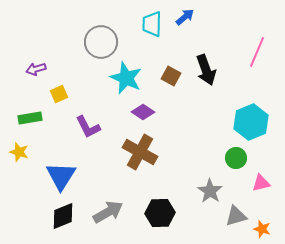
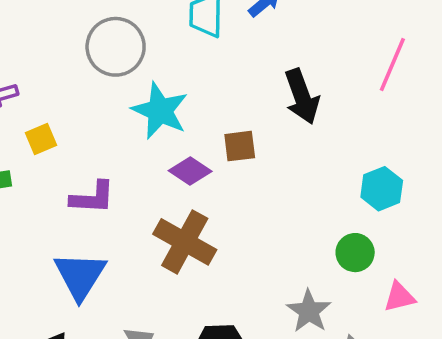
brown square: (171, 76) -> (240, 146), moved, turned -36
cyan hexagon: (251, 122) -> (382, 189), size x0.7
purple L-shape: (88, 127) -> (92, 198), turned -60
blue triangle: (61, 176) -> (80, 276), moved

